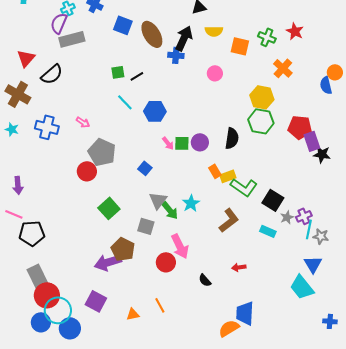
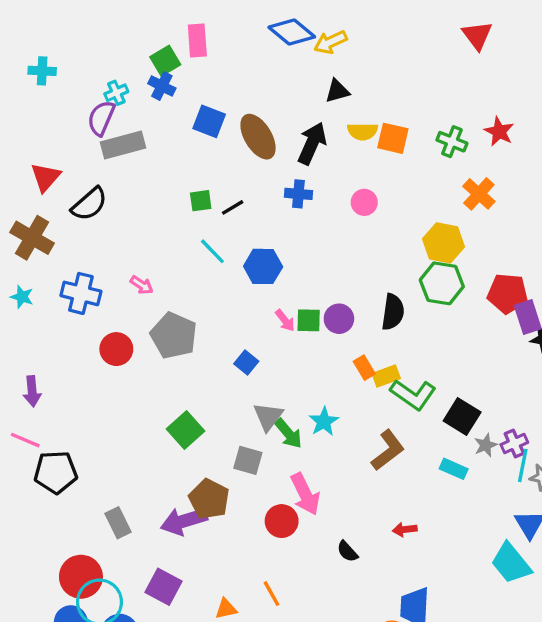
orange square: (240, 46) -> (393, 138), moved
blue cross: (176, 55) -> (298, 194), moved
red circle: (87, 171) -> (116, 349), moved
gray rectangle: (38, 277) -> (118, 523), moved, size x0.7

